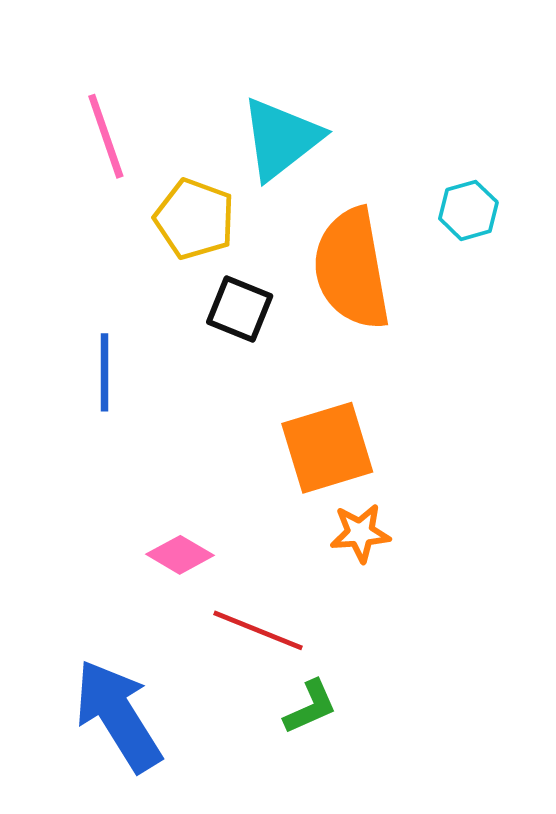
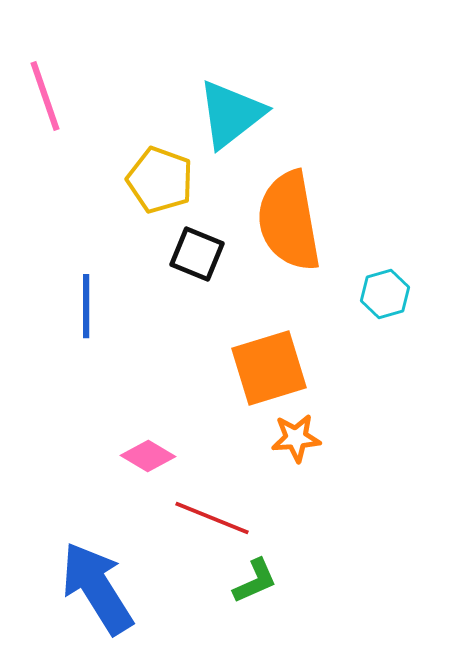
pink line: (106, 136) -> (45, 96), moved
cyan hexagon: (468, 210) -> (385, 294), moved

